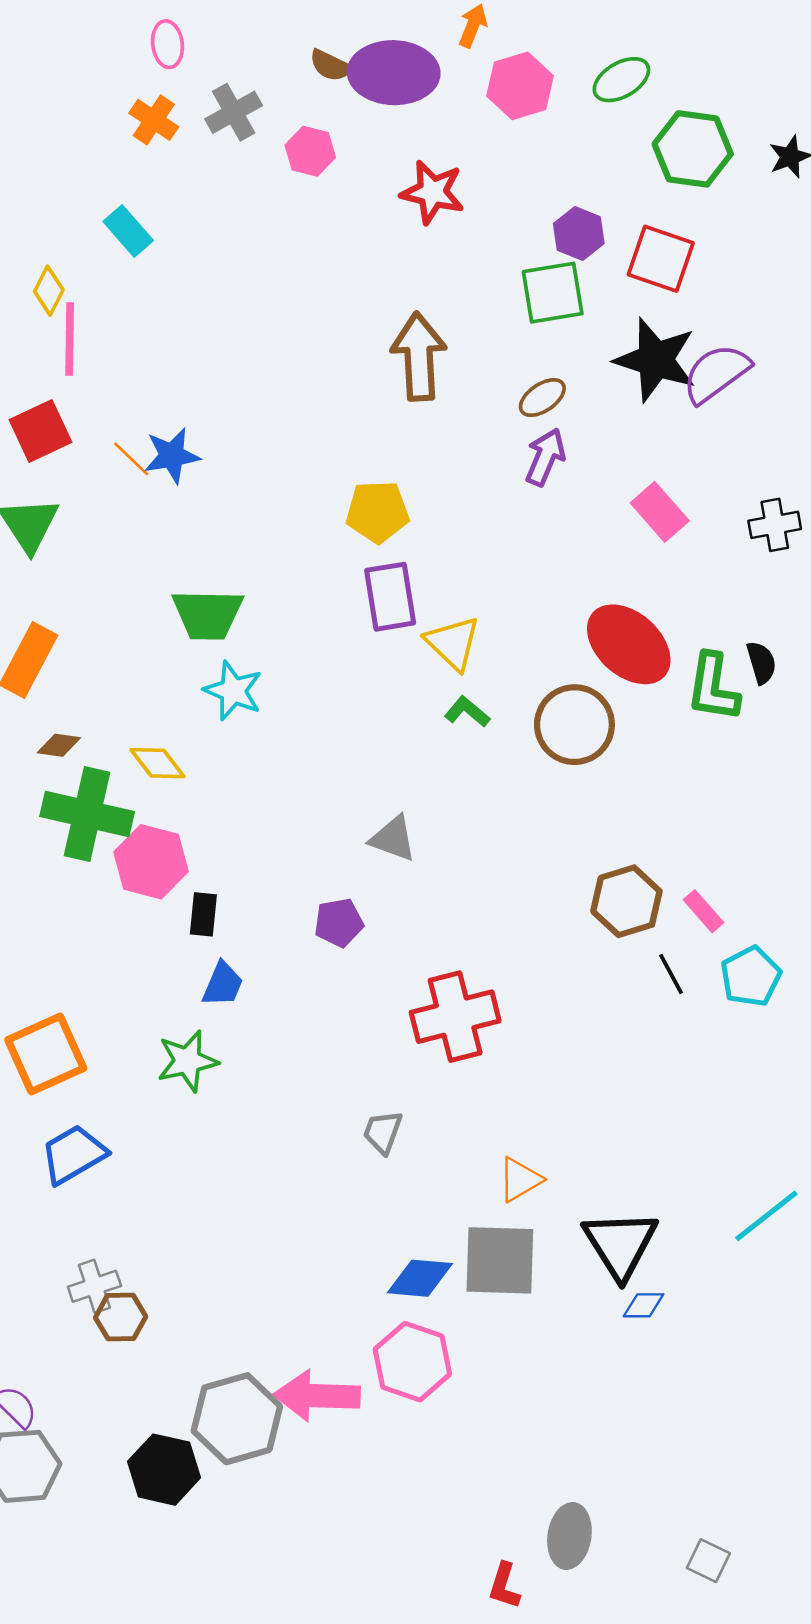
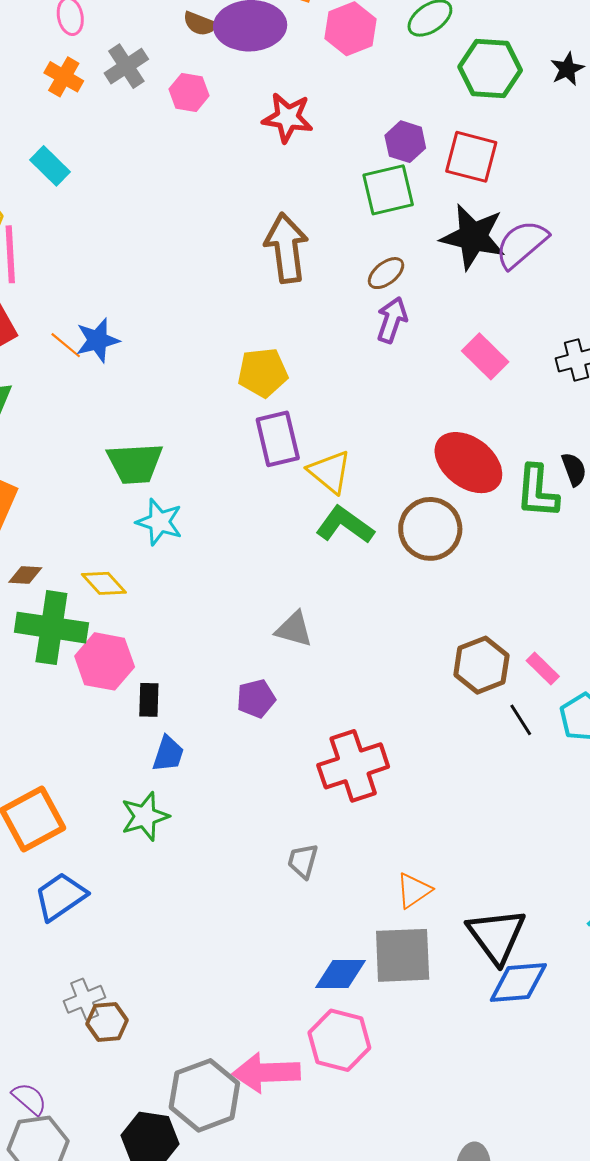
green L-shape: (467, 712) -> (345, 525), size x1.6
blue diamond: (644, 1305) -> (518, 982), size x1.8

